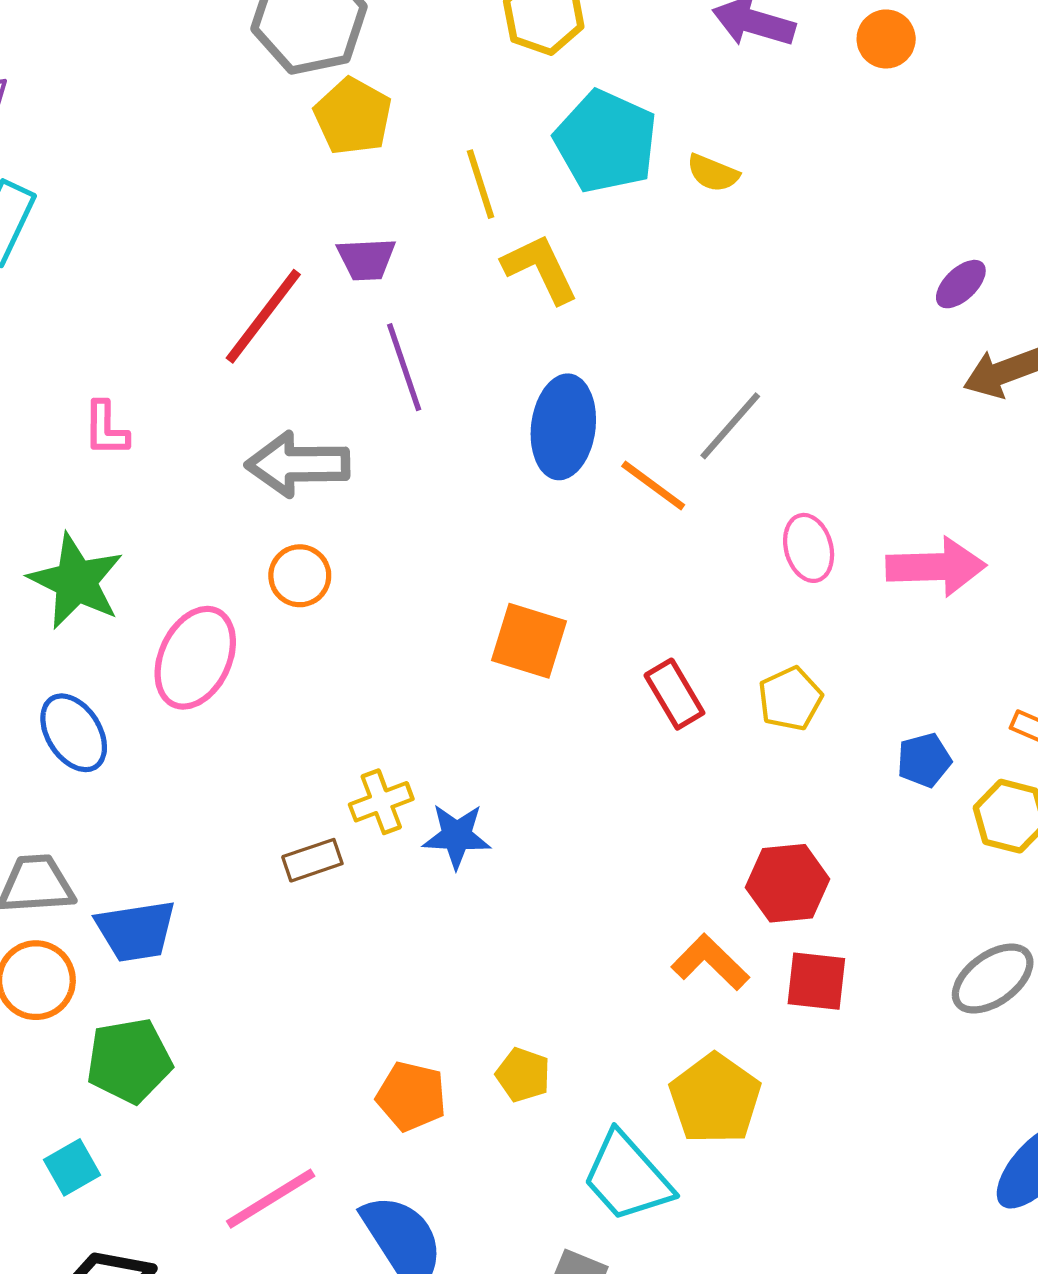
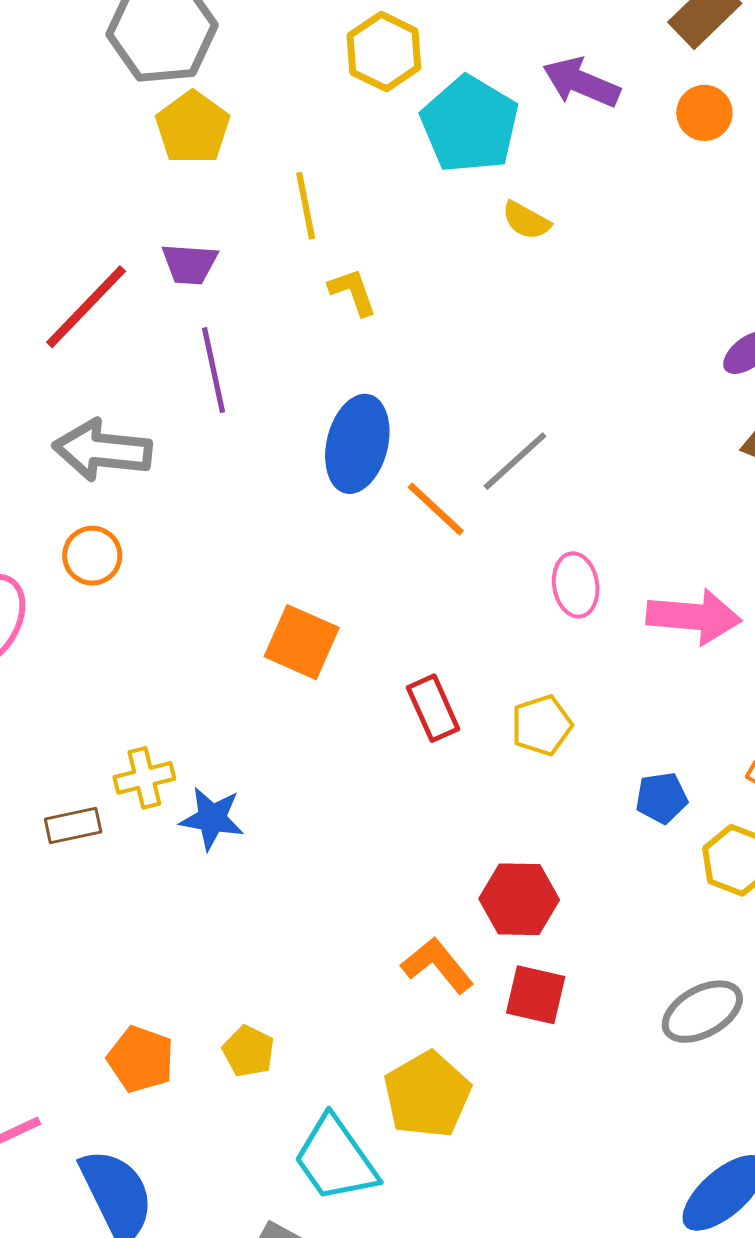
cyan pentagon: (606, 141) -> (470, 125), moved
yellow L-shape: (540, 269) -> (353, 292), size x0.7

